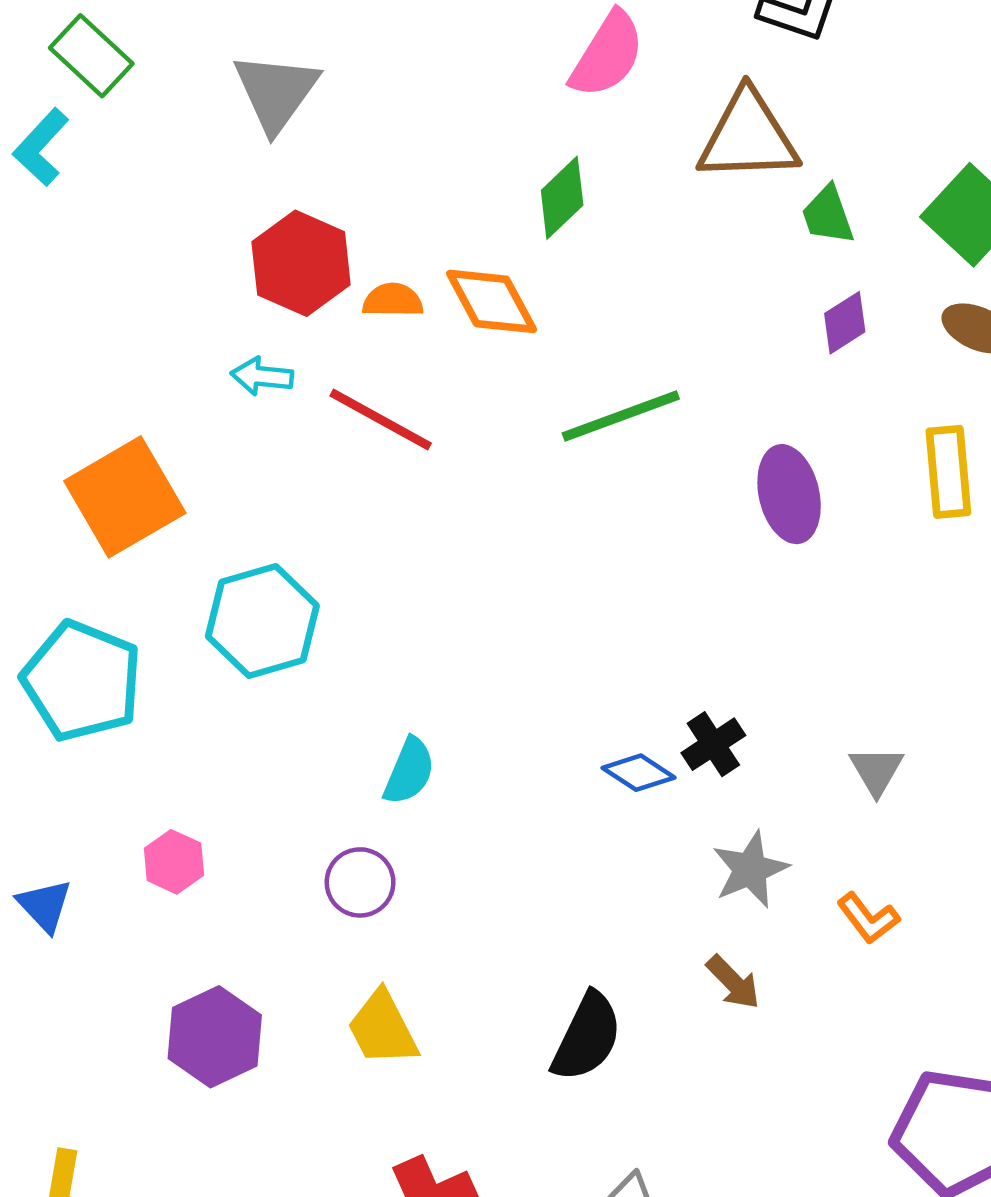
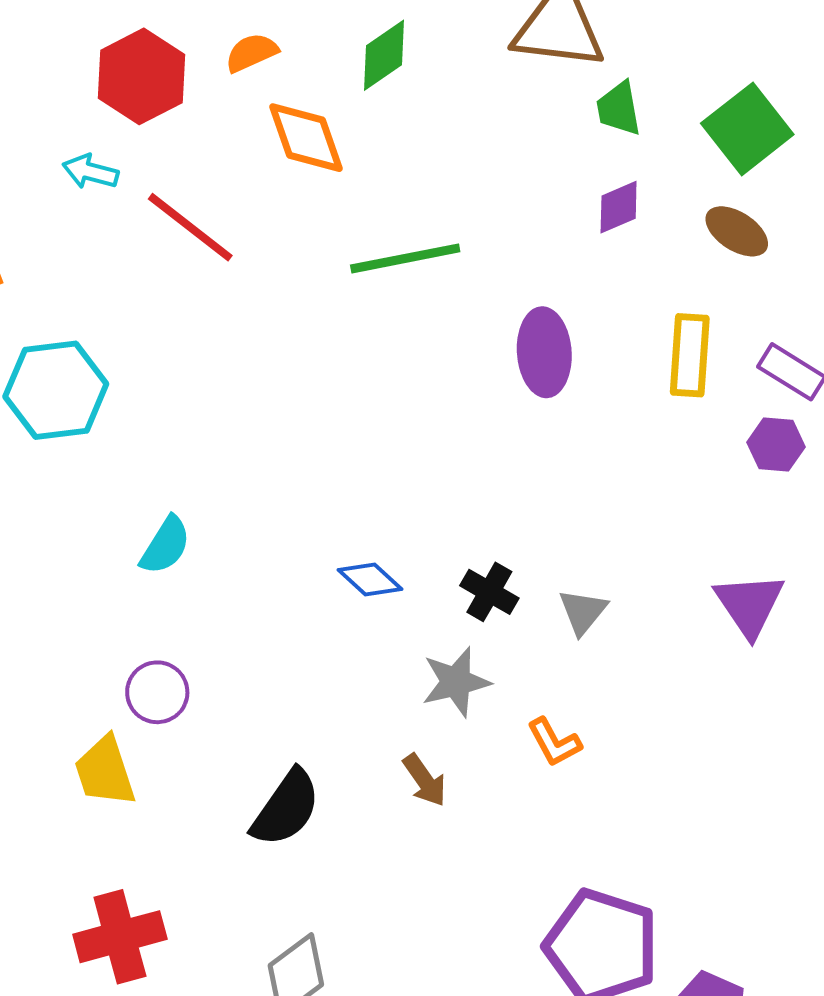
orange semicircle: (393, 300) -> (252, 53), moved, turned -34
black cross: (713, 744) -> (489, 592), moved, turned -36
purple circle: (360, 882) -> (157, 692), moved

